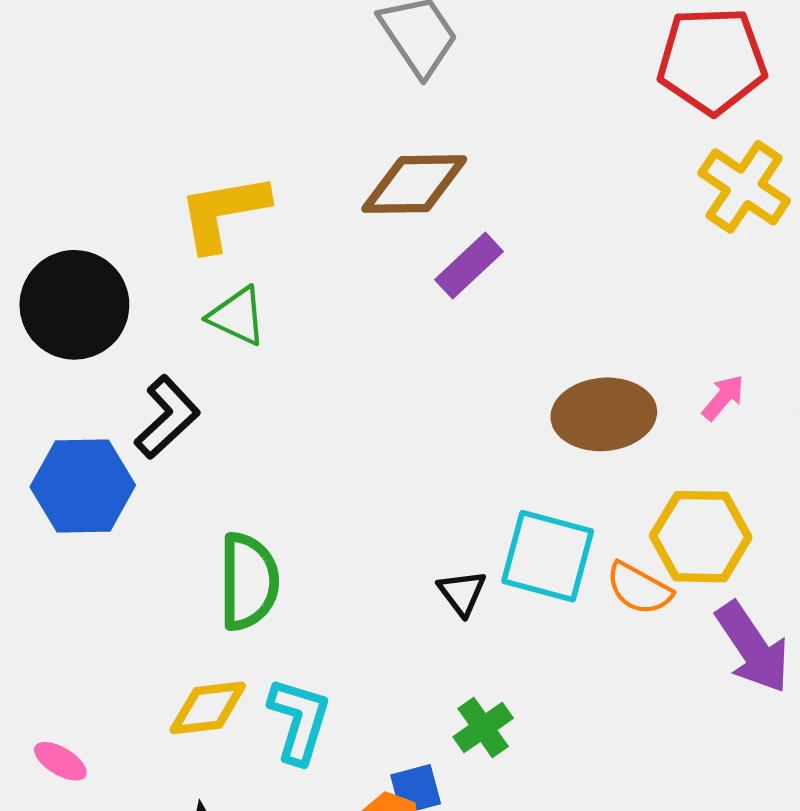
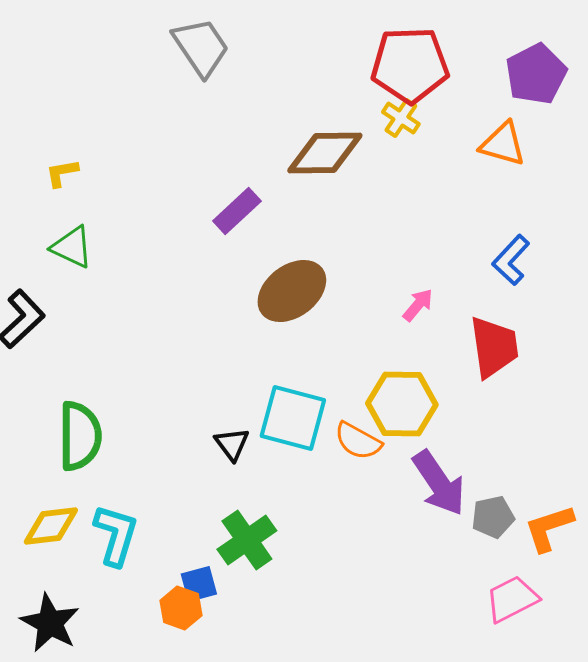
brown diamond: (414, 184) -> (325, 153), moved
yellow cross: (744, 187) -> (401, 118), moved, size x0.6
yellow L-shape: (223, 212) -> (62, 173), size x0.5
brown ellipse: (604, 414) -> (292, 291), moved, turned -32
green cross: (483, 728) -> (247, 540), size x1.4

